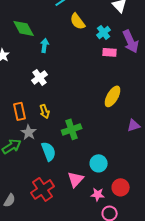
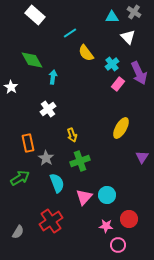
pink rectangle: (110, 52) -> (118, 84), turned -56
yellow arrow: (45, 111) -> (72, 135), moved
purple triangle: (134, 125) -> (142, 157), turned -40
gray star: (29, 132) -> (46, 158), moved
pink triangle: (76, 179) -> (84, 197), moved

